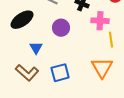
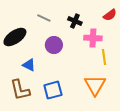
blue triangle: (36, 48) -> (29, 65), turned -32
brown L-shape: (27, 73) -> (20, 90), turned 35

